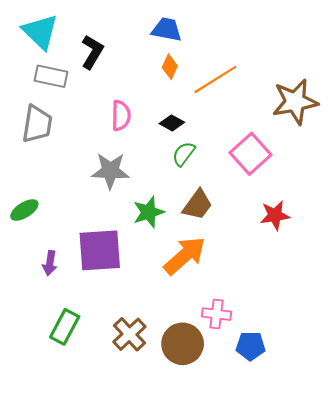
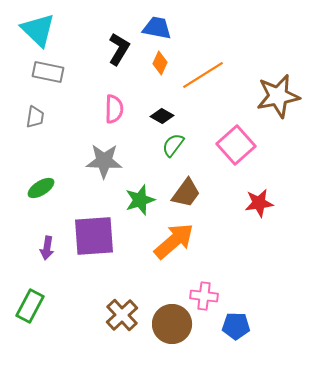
black L-shape: (92, 52) -> (119, 49), moved
gray trapezoid: (37, 124) -> (35, 117), size x0.6
green ellipse: (24, 210) -> (41, 188), moved
green rectangle: (65, 327) -> (30, 306), moved

